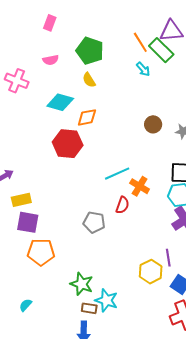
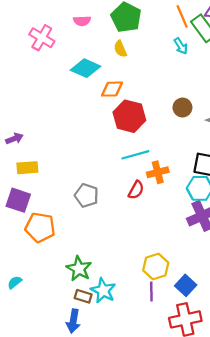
red hexagon: (68, 144) -> (129, 116), moved
orange cross: (140, 186) -> (158, 172), turned 36
purple square: (28, 222) -> (18, 200), moved
gray pentagon: (94, 222) -> (86, 195), moved
purple line: (168, 258) -> (151, 292), moved

